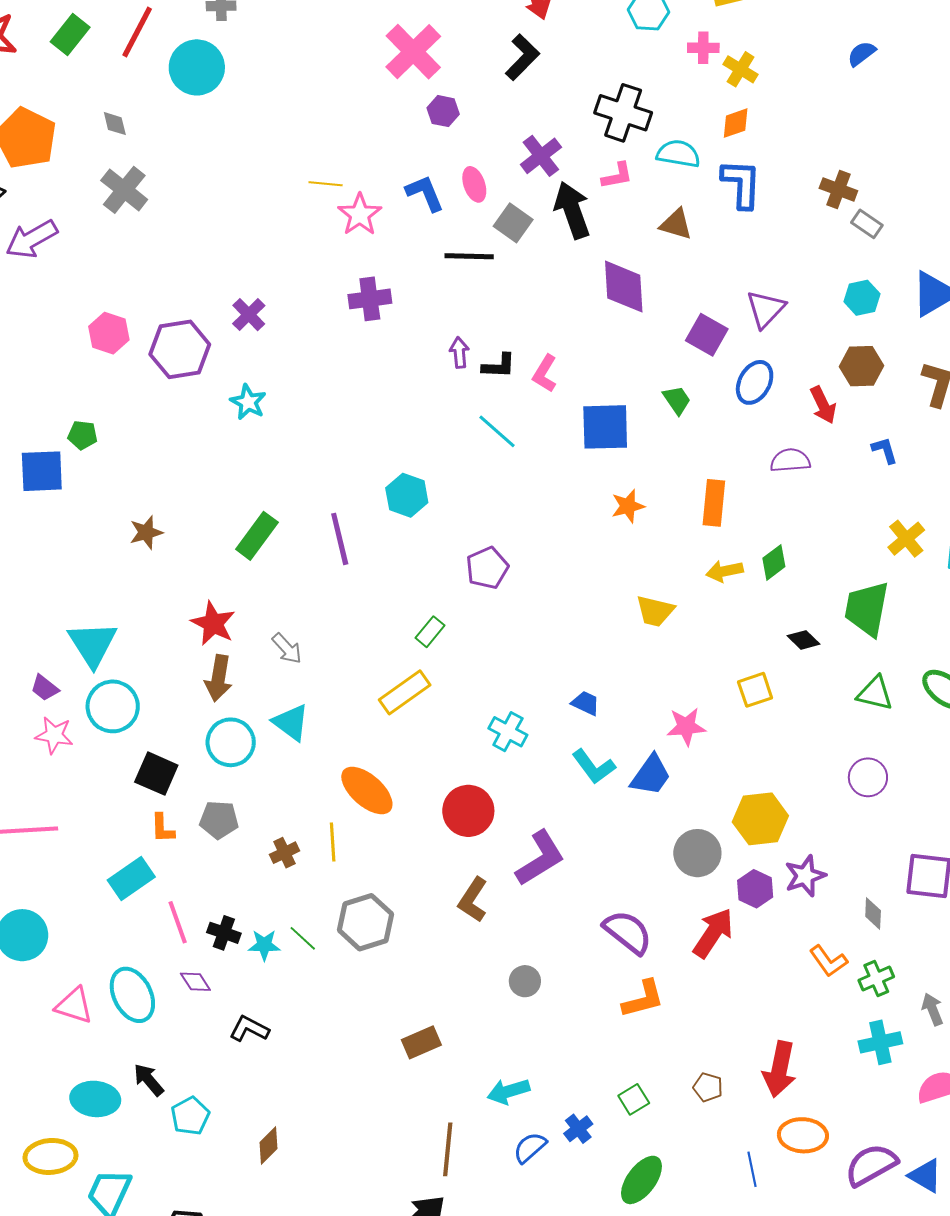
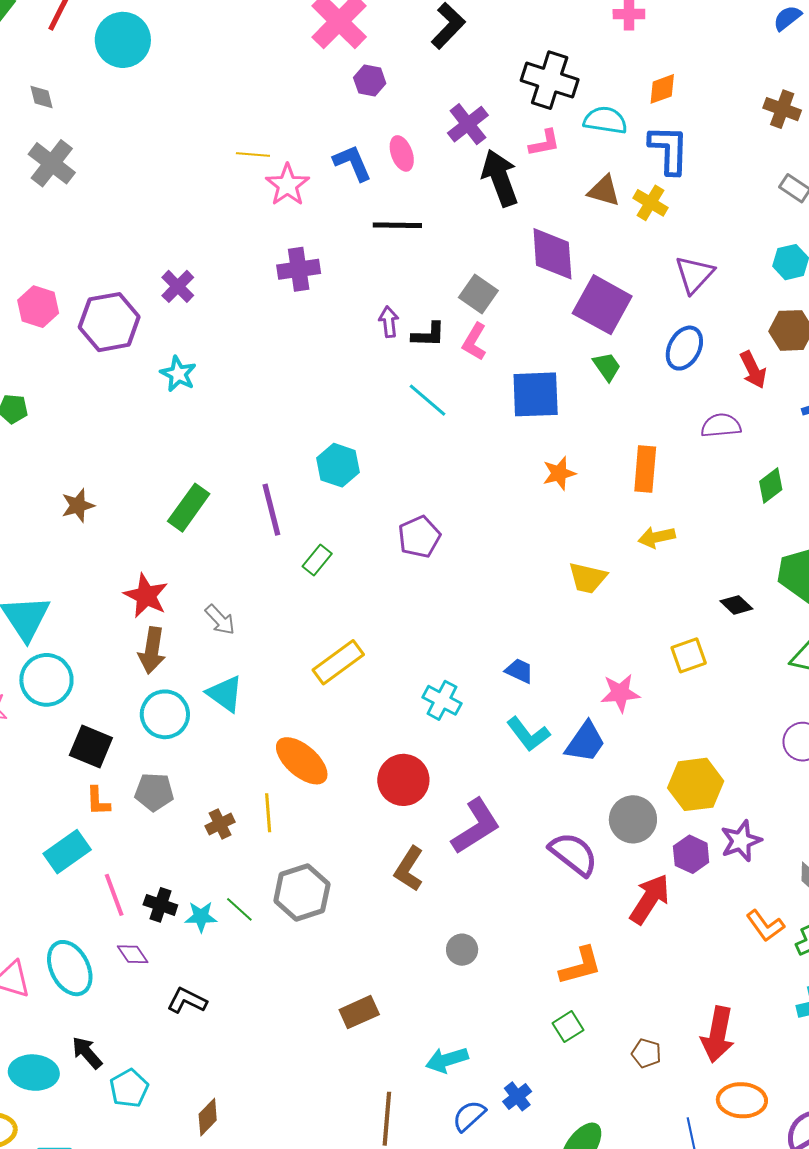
yellow cross: (741, 69) -> (651, 203), moved
brown cross: (838, 190) -> (782, 109), moved
gray square: (513, 223) -> (478, 294), moved
purple square: (707, 335) -> (602, 305), moved, size x1.4
green diamond: (774, 562) -> (771, 486), moved
green rectangle: (430, 632) -> (317, 560), moved
purple semicircle: (628, 932) -> (573, 854), moved
green square: (634, 1099) -> (568, 1027), moved

